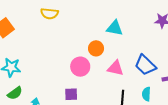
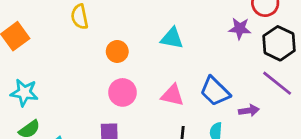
yellow semicircle: (49, 14) -> (80, 17), turned 72
orange circle: (96, 48) -> (117, 51), moved

